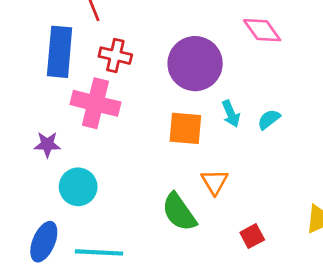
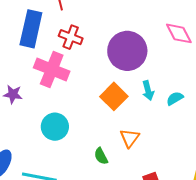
orange square: (185, 128) -> (114, 96), turned 32
cyan circle: (78, 187) -> (55, 127), moved
green semicircle: (179, 212) -> (101, 156), size x0.6

